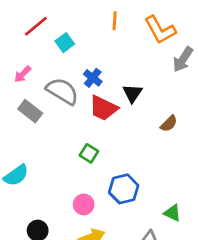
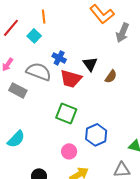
orange line: (115, 21) -> (44, 17), moved
brown semicircle: (169, 124) -> (111, 77), moved
green square: (89, 153) -> (66, 114), size x1.5

